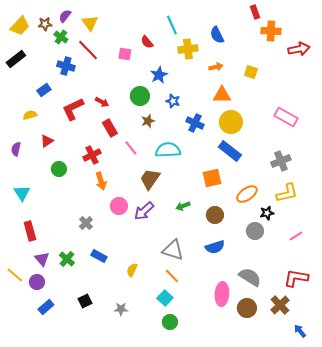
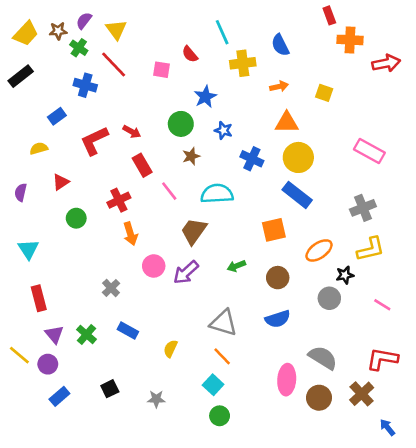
pink line: (296, 236) -> (382, 305), turned 64

